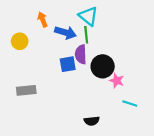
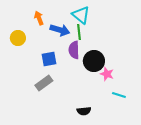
blue square: (68, 64) -> (49, 59), moved
gray rectangle: (26, 90) -> (44, 83), moved, turned -30

